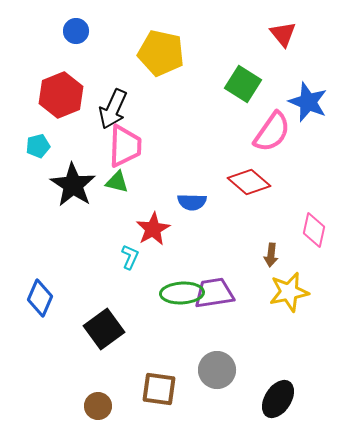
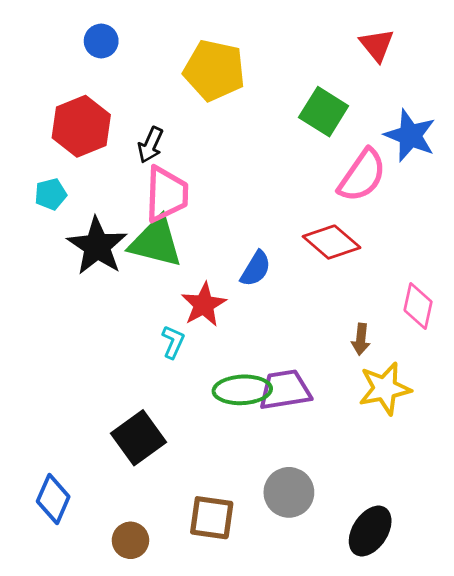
black arrow: (113, 109) -> (150, 145), size x0.7
green triangle: (117, 182) -> (156, 242), size x1.8
blue semicircle: (192, 202) -> (256, 269), turned -60
blue diamond: (40, 298) -> (53, 499), moved

